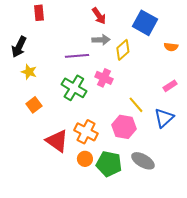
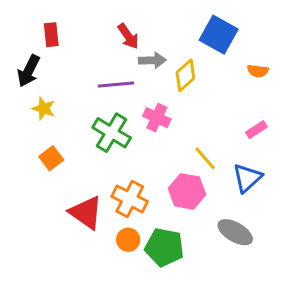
red rectangle: (39, 13) -> (51, 35), moved
red arrow: (99, 16) -> (128, 36), moved
gray ellipse: (143, 161) -> (235, 232), moved

